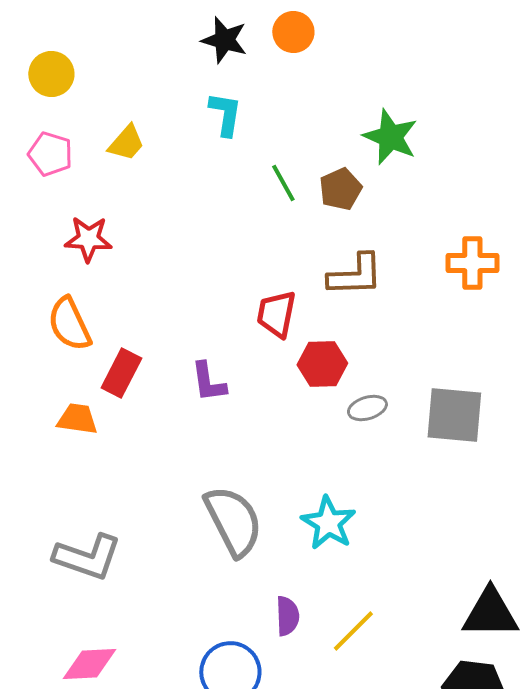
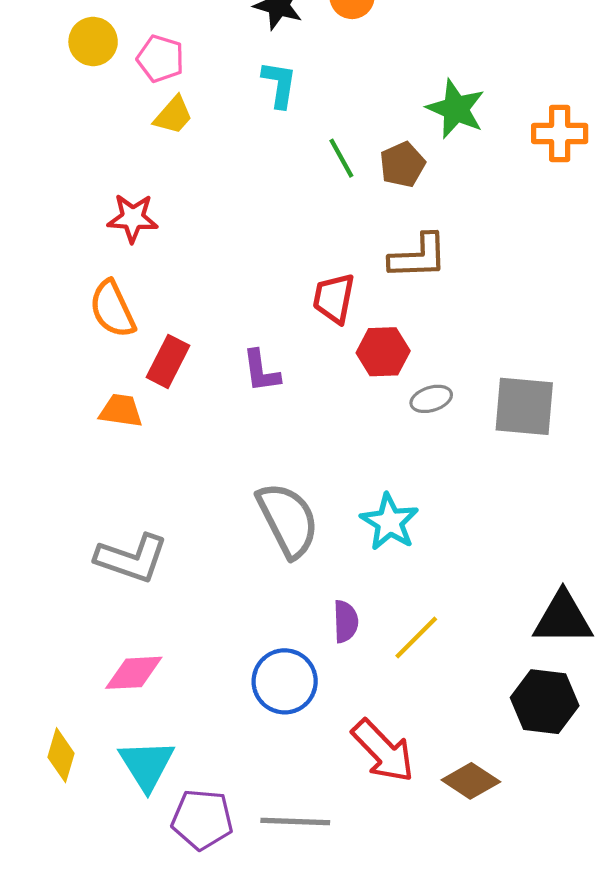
pink pentagon: (50, 154) -> (160, 59), moved
orange cross: (472, 263) -> (560, 134), moved

